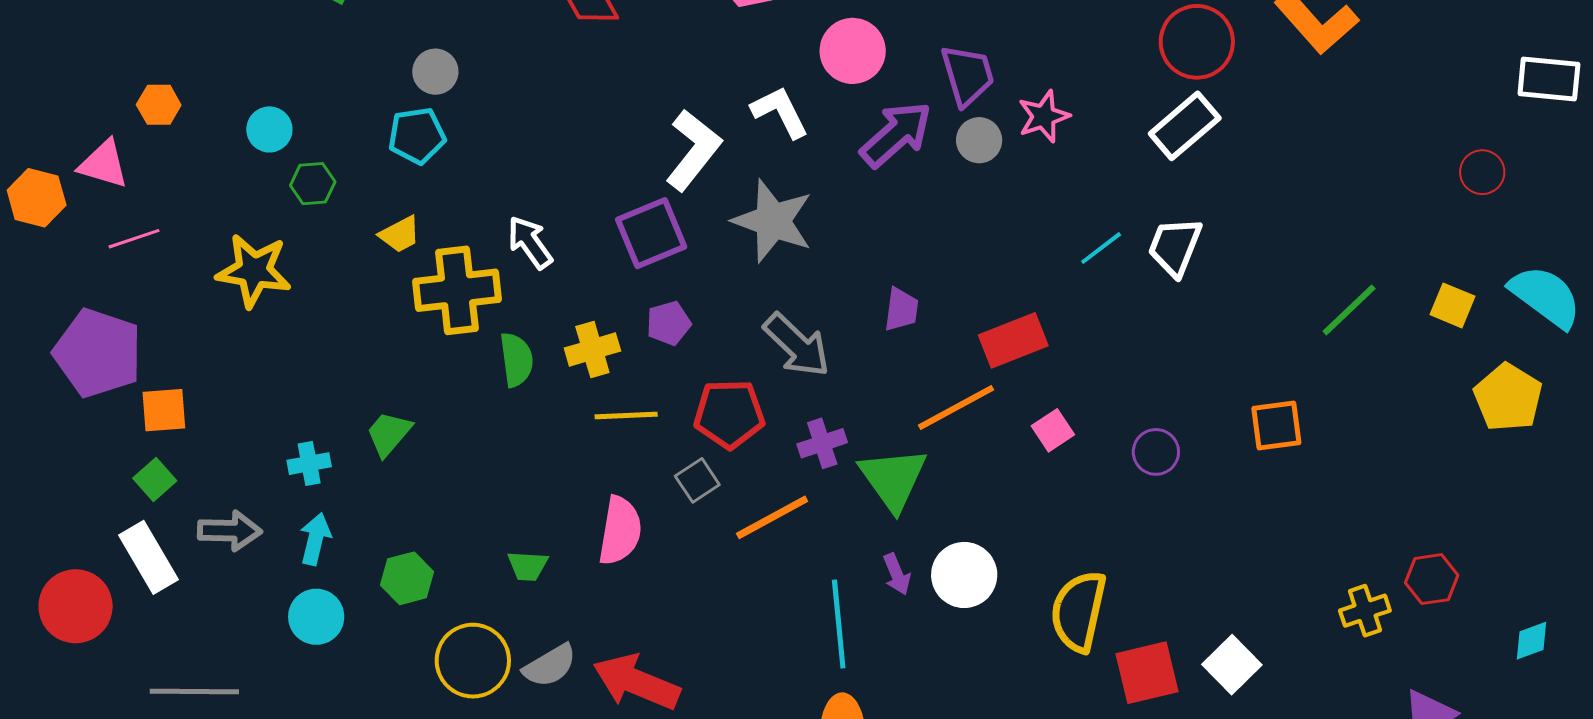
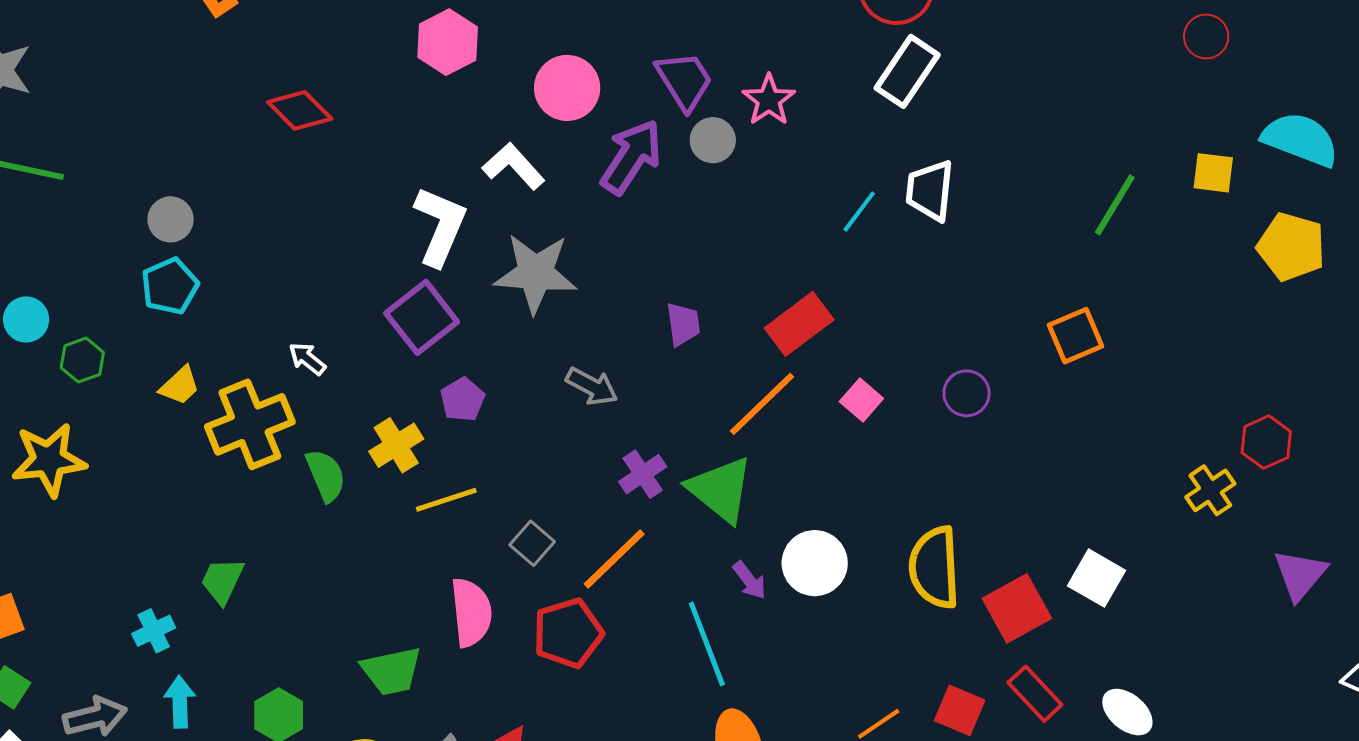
white arrow: (530, 242) -> (307, 359), size x0.7
gray arrow: (797, 345) -> (592, 386), size x0.7
red pentagon: (729, 414) -> (568, 633), moved
green trapezoid: (528, 566) -> (392, 671), size x1.5

